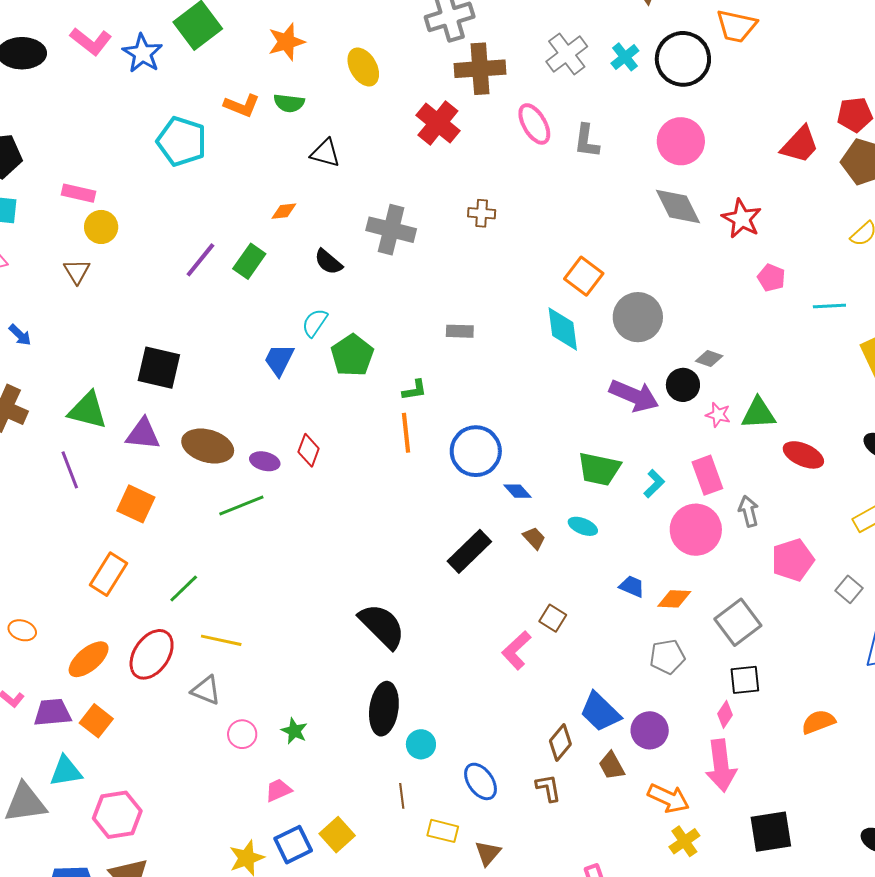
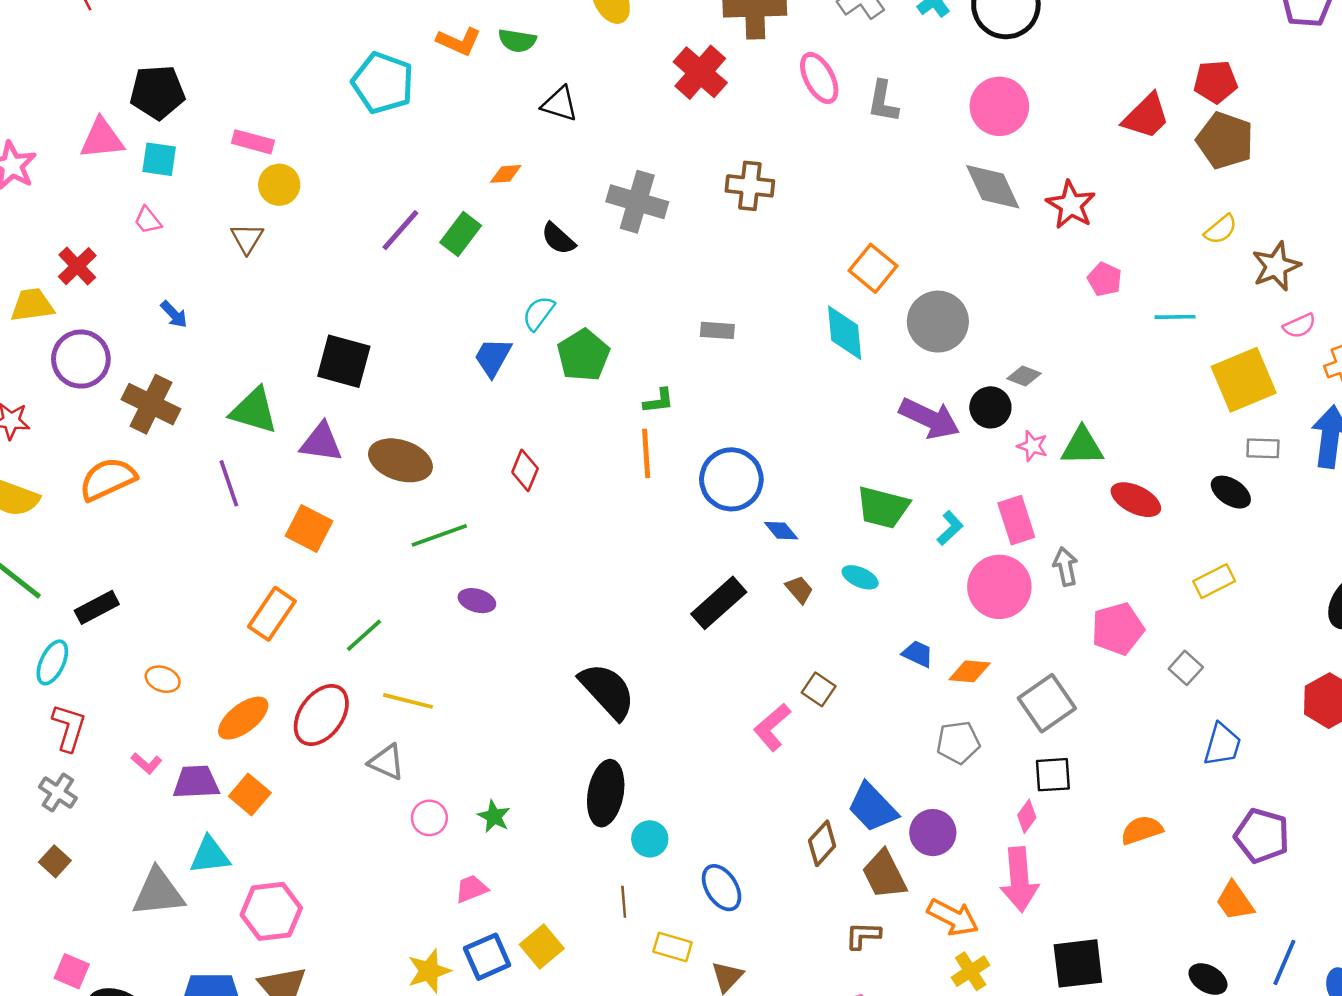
brown cross: (482, 213) -> (750, 186), size x1.4
purple ellipse: (265, 461) -> (477, 601), moved
brown trapezoid: (612, 766) -> (884, 874), size x1.4
brown L-shape: (548, 788) -> (863, 935), moved, turned -80

